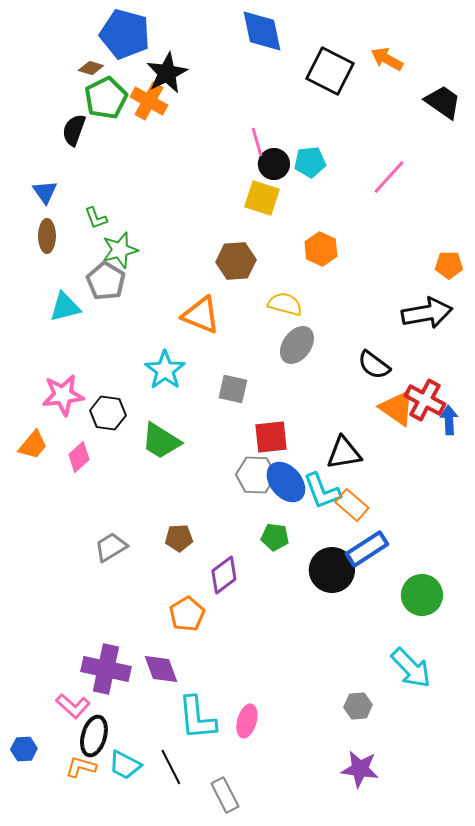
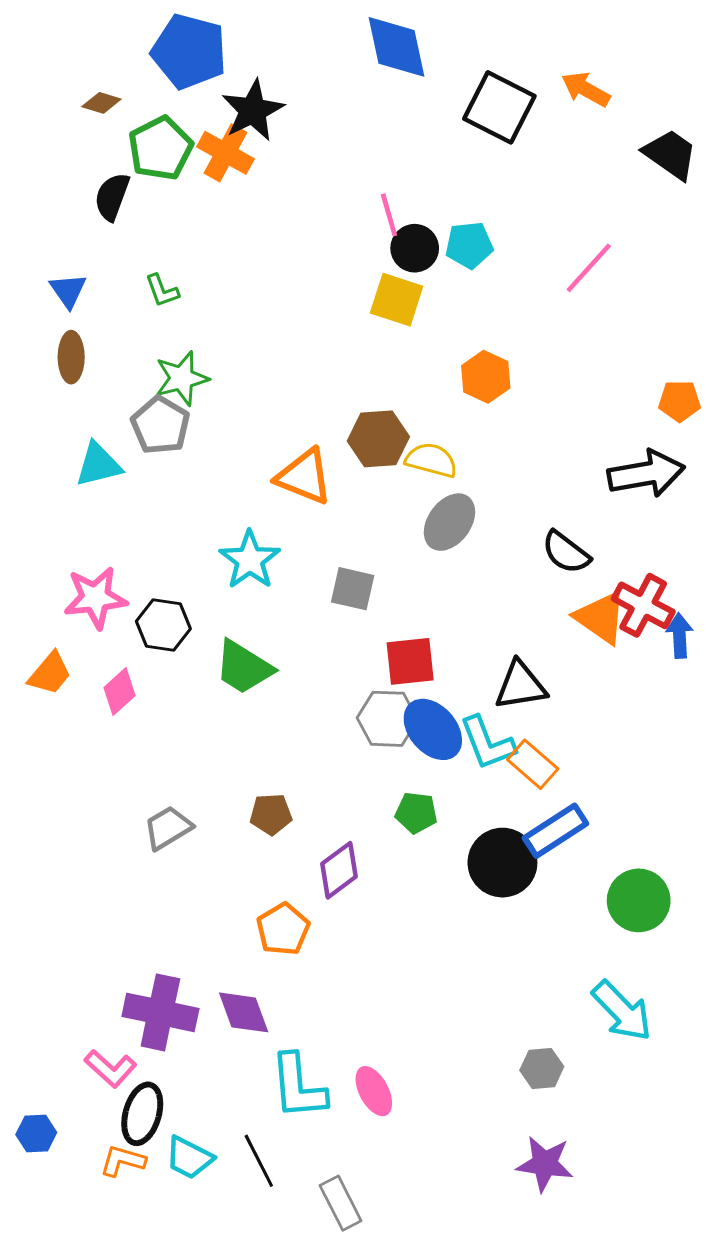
brown diamond: (91, 68) -> (101, 103), moved
green L-shape: (96, 218) -> (162, 291), moved
brown hexagon: (236, 261) -> (378, 439), moved
pink ellipse: (247, 721) -> (374, 1091), turned -44

